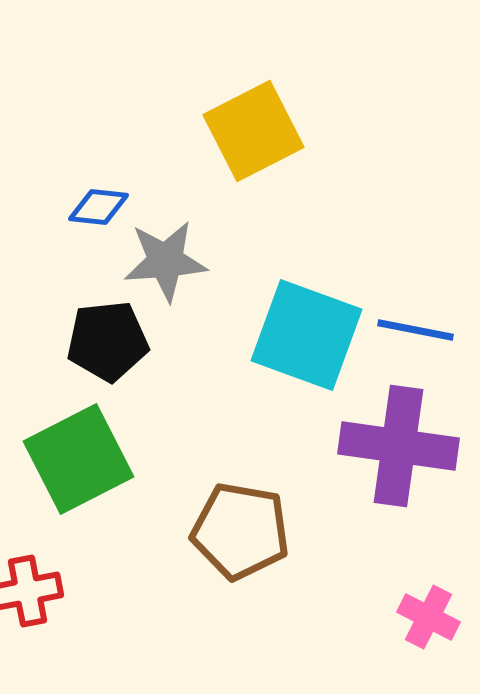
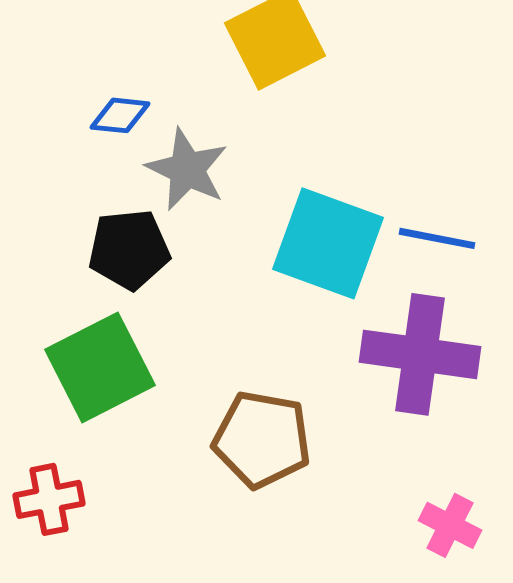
gray star: (165, 261) -> (187, 169), turned 30

